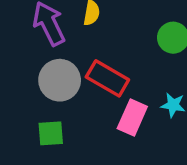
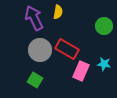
green square: (51, 133) -> (35, 80), turned 35

